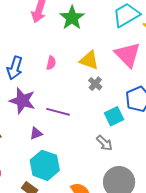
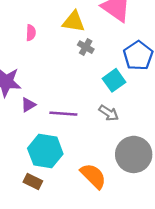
purple line: (58, 112) -> (63, 114), moved
purple triangle: (36, 133) -> (28, 105), moved

